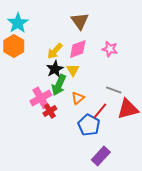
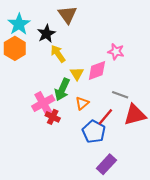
brown triangle: (80, 21) -> (67, 15), moved
pink diamond: (78, 49) -> (97, 71), moved
yellow arrow: (55, 51) -> (58, 54), turned 102
black star: (55, 69) -> (46, 34), moved
red cross: (50, 111) -> (53, 117), turned -32

